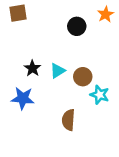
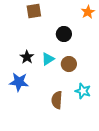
brown square: (18, 13) -> (34, 11), moved
black circle: (77, 26) -> (64, 34), moved
cyan star: (100, 95) -> (83, 91), moved

